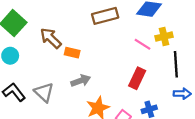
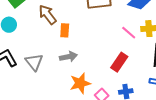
orange rectangle: (72, 53) -> (65, 30), turned 72

